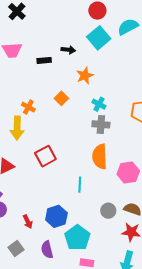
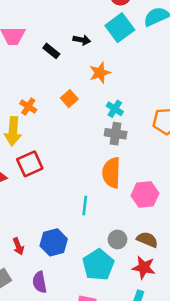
black rectangle: (44, 60) -> (51, 51), turned 40
red square: (45, 156) -> (30, 164), moved
cyan pentagon: (77, 238) -> (98, 265), moved

